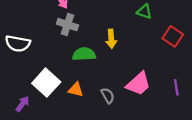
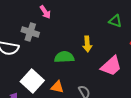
gray cross: (67, 25) -> (30, 32), moved
pink trapezoid: (138, 84) -> (111, 66), moved

